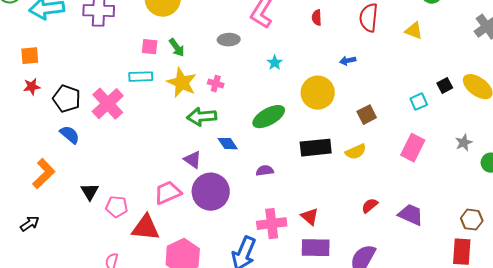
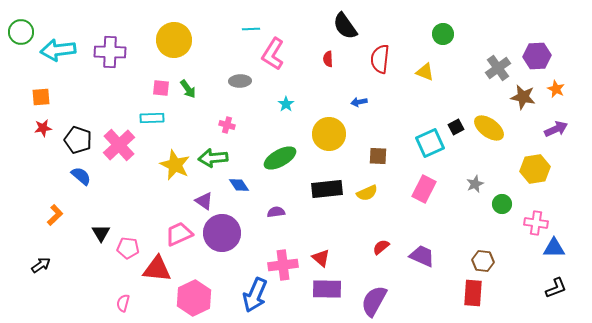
yellow star: (182, 83) -> (175, 165), moved
cyan square: (419, 102) -> (430, 143), size x1.6
brown square: (367, 115) -> (378, 156), turned 30
orange L-shape: (44, 174) -> (55, 215), size x0.7

